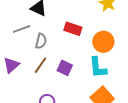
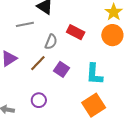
gray semicircle: (41, 41) -> (51, 42), moved
orange circle: (103, 42) -> (112, 35), moved

